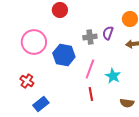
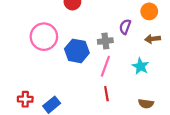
gray cross: (90, 37) -> (105, 41), moved
cyan star: (113, 76) -> (140, 66), moved
red cross: (27, 81) -> (25, 99), moved, turned -32

